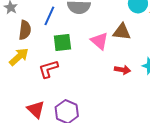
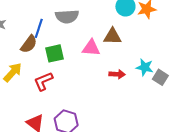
brown semicircle: (25, 30) -> (29, 44), moved, turned 36
pink triangle: (99, 41) -> (91, 48), turned -30

